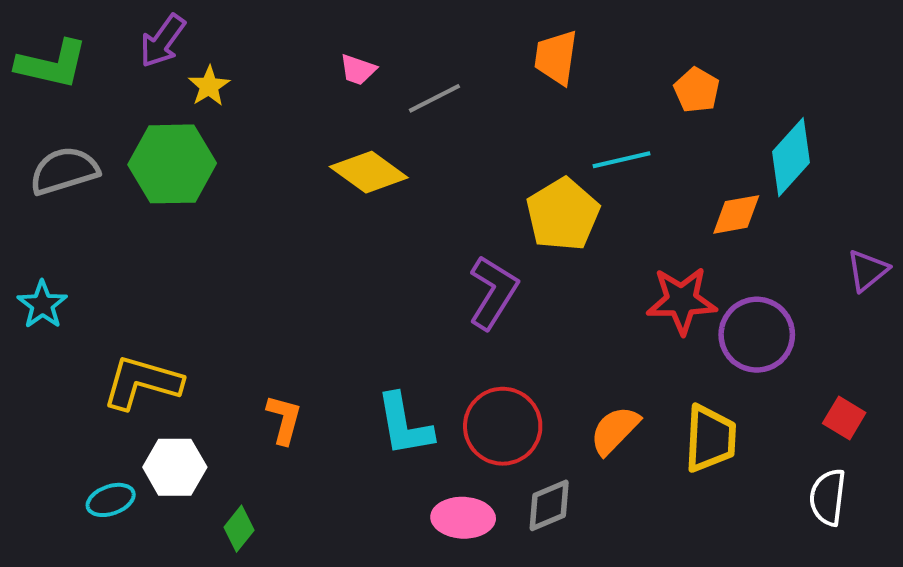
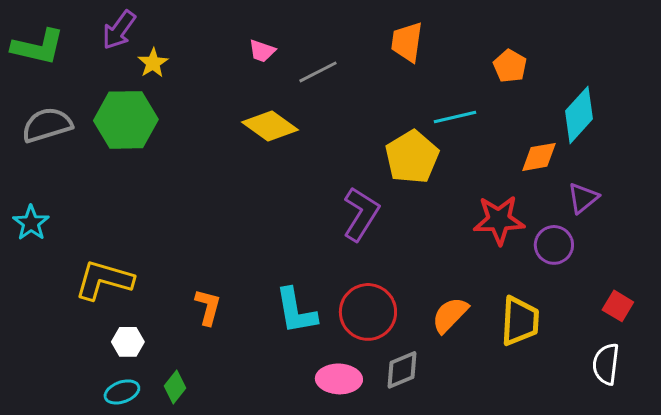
purple triangle: (867, 270) -> (583, 198), moved
purple circle: (757, 335) -> (554, 245), size x0.7
white hexagon: (175, 467) -> (128, 342), size x0.7
cyan ellipse: (111, 500) -> (122, 392), moved

